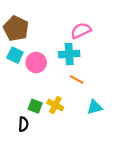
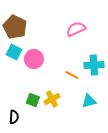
cyan cross: (69, 54) -> (94, 65), moved
yellow cross: (55, 105) -> (52, 99), turned 35
black semicircle: (23, 124) -> (14, 117), moved

